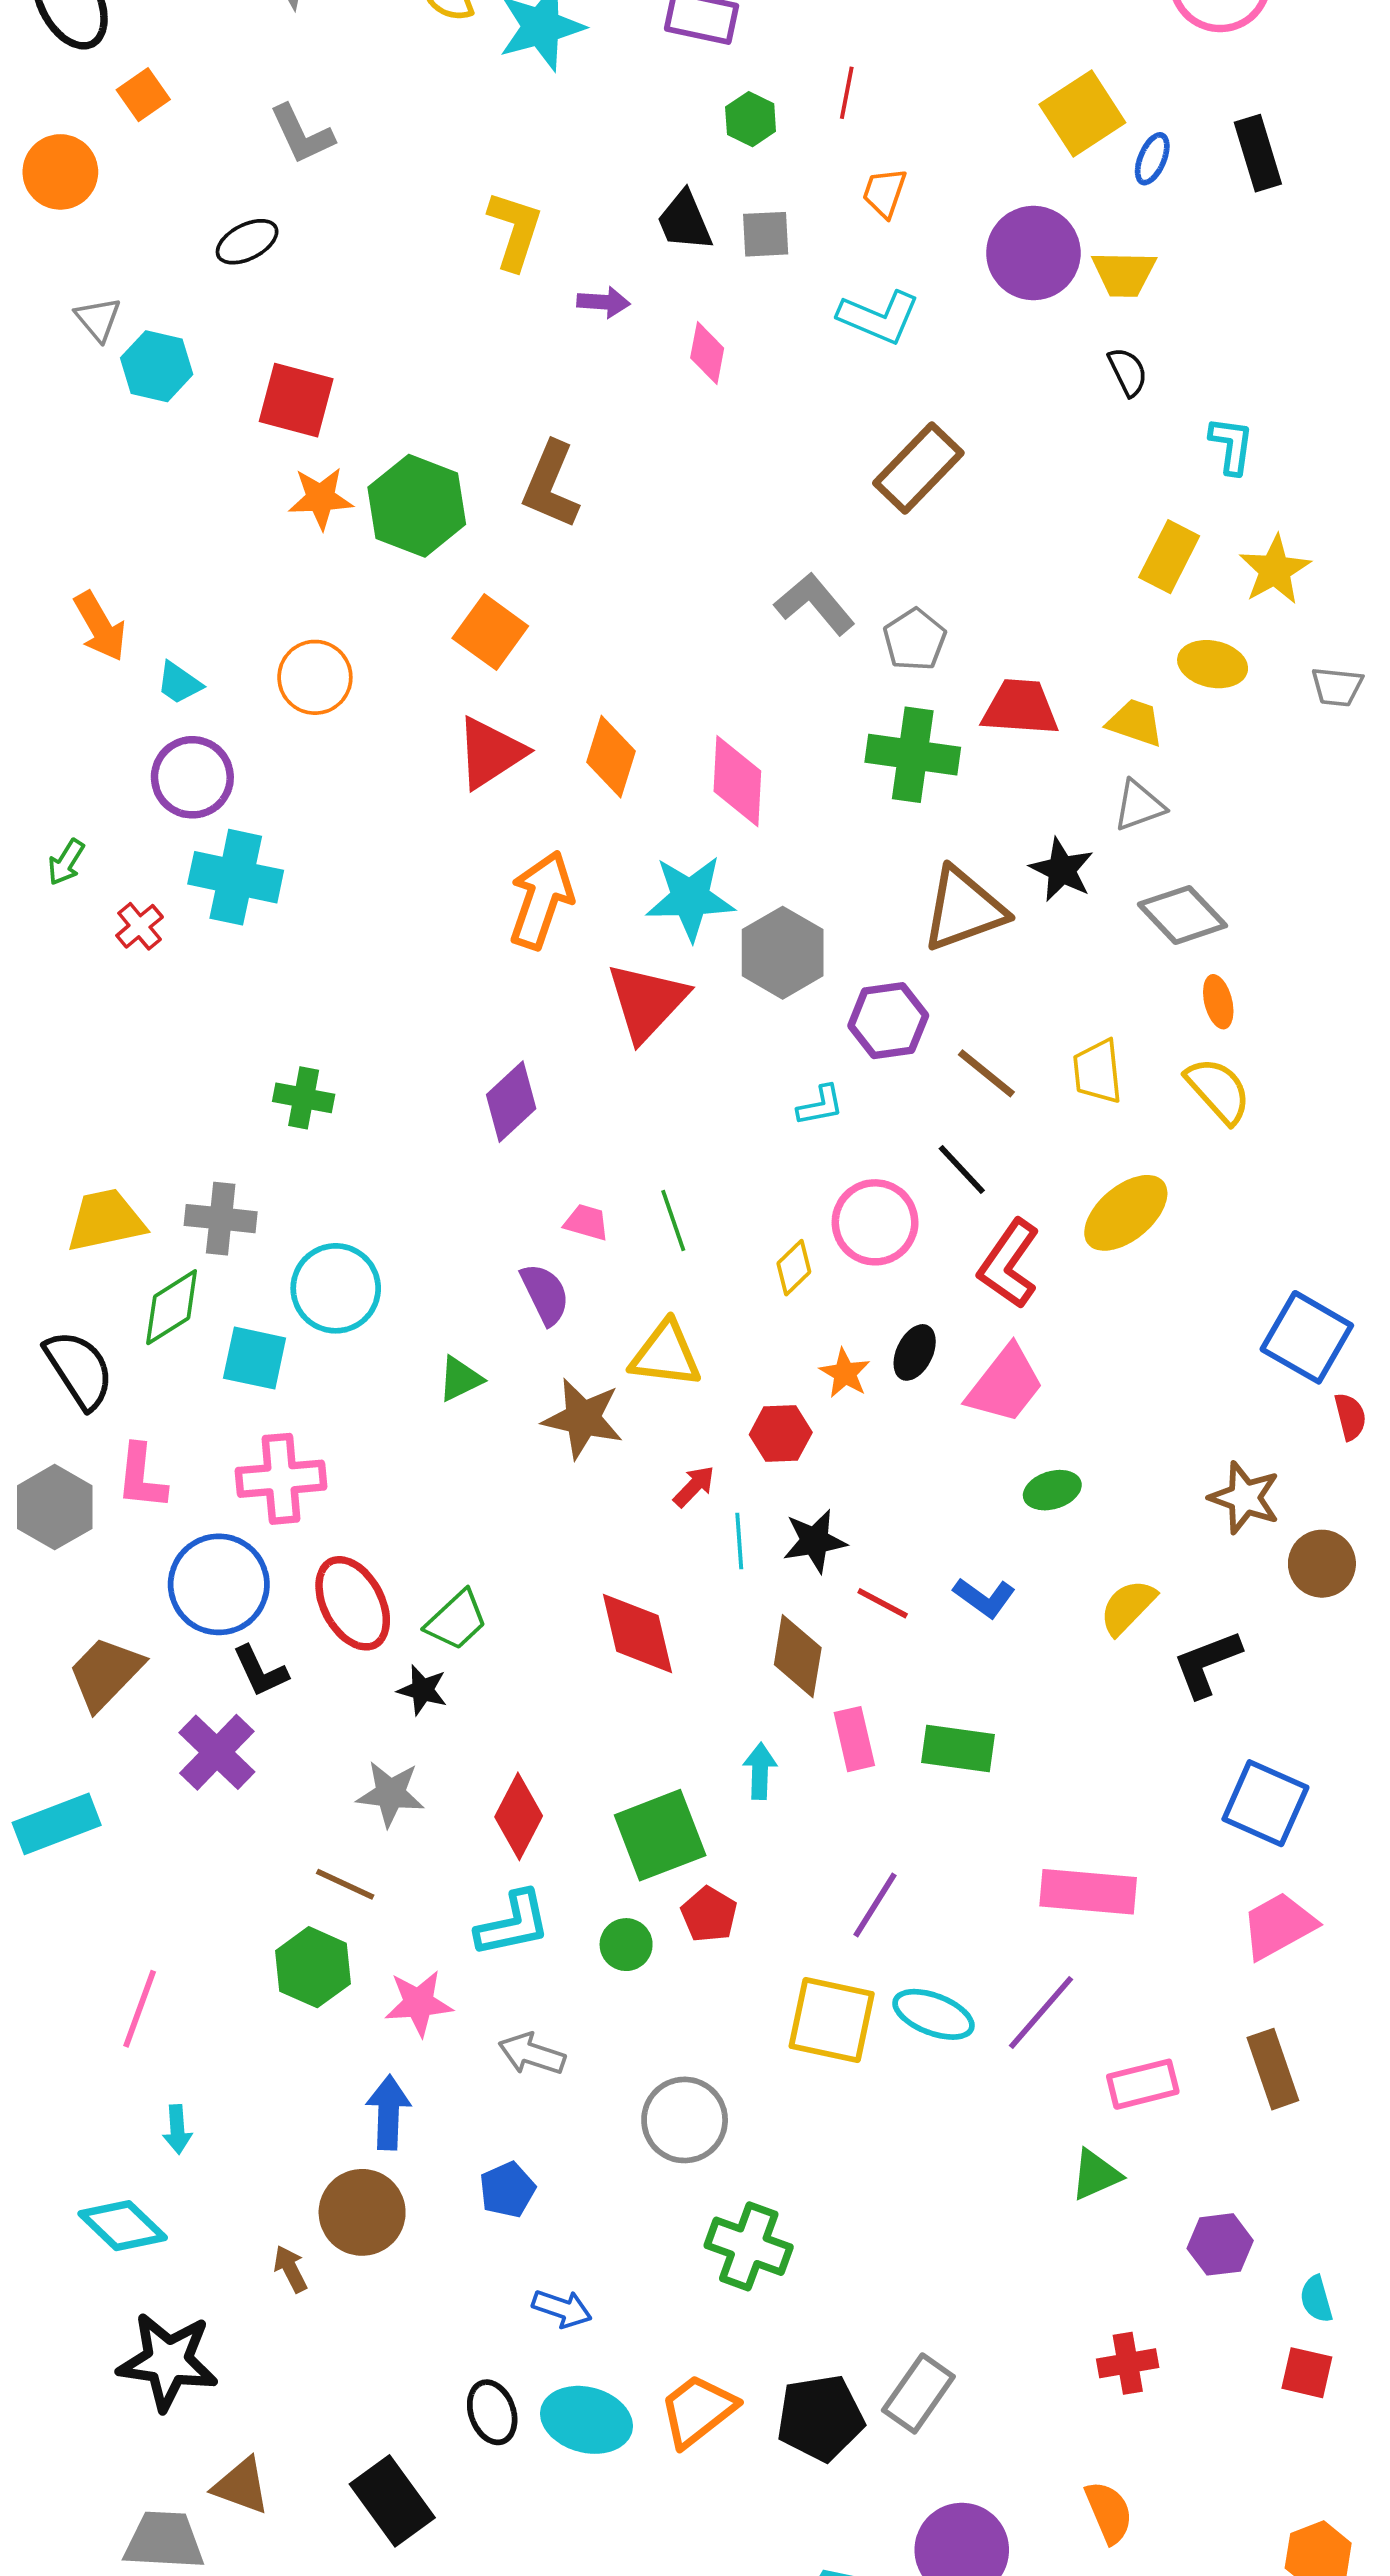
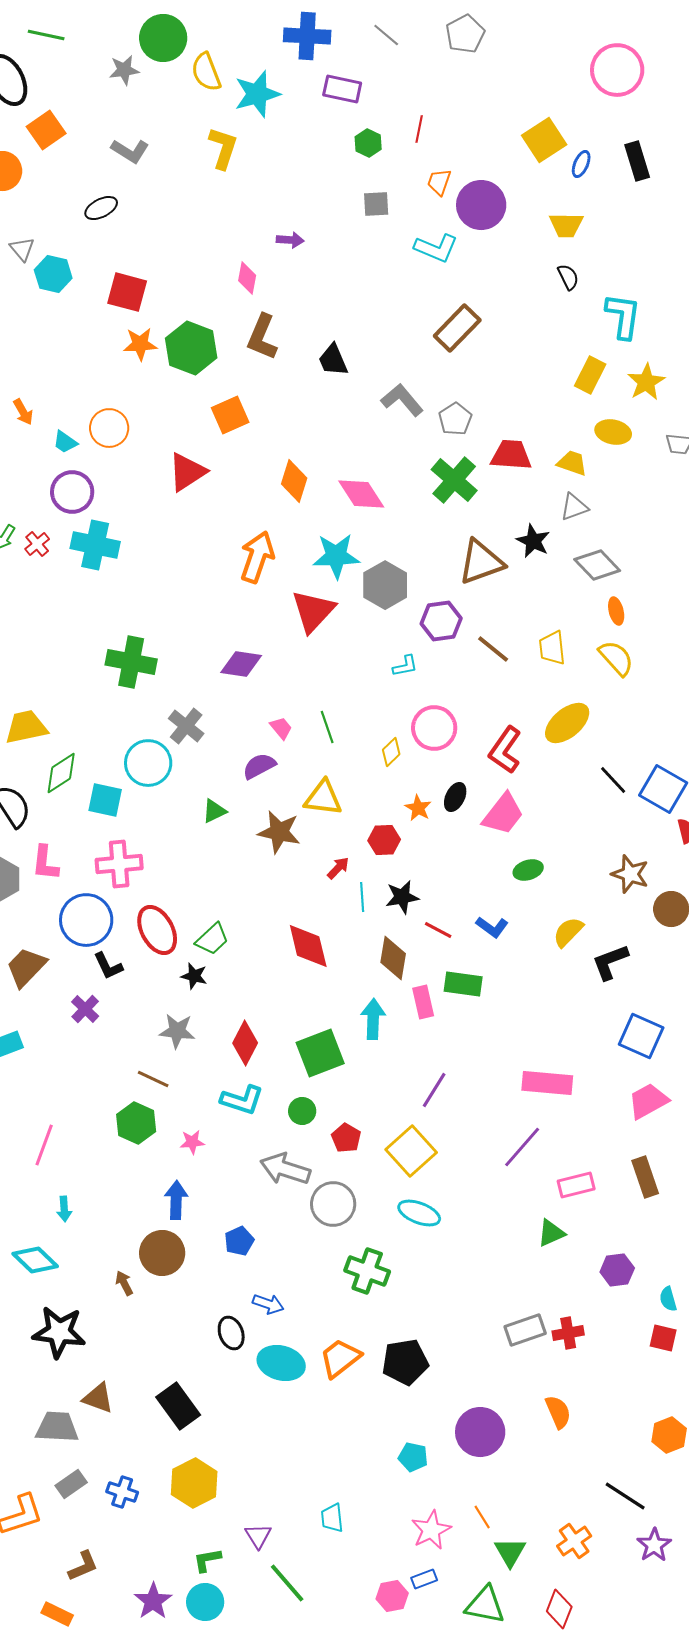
orange square: (143, 95) -> (46, 130), size x1.4
gray L-shape: (302, 134) -> (130, 151), turned -33
black trapezoid: (685, 221) -> (333, 360), moved
yellow L-shape: (515, 230) -> (223, 148), moved
purple circle: (1033, 253) -> (481, 205), moved
pink diamond: (707, 353) -> (247, 278), moved
cyan L-shape: (1231, 445) -> (623, 316), size x1.5
orange arrow: (100, 626) -> (23, 412), size x0.7
orange square: (490, 632) -> (230, 415), turned 30
orange circle: (315, 677) -> (109, 428), moved
red triangle: (490, 753) -> (187, 472), moved
green cross: (913, 755) -> (454, 480), turned 33
pink diamond: (737, 781) -> (361, 494), turned -36
red cross: (140, 926) -> (37, 544), moved
green cross: (304, 1098) -> (131, 662), size x1.6
purple diamond: (511, 1102) -> (241, 664), turned 51
black line: (962, 1170) -> (613, 780), moved
gray cross: (221, 1219) -> (186, 726), moved, turned 33
pink trapezoid: (586, 1222) -> (281, 728), turned 35
purple semicircle: (545, 1294) -> (259, 766), turned -92
green rectangle: (958, 1748) -> (463, 984), moved
purple cross: (217, 1752) -> (85, 1009), size x0.7
cyan arrow: (760, 1771) -> (373, 1019), size x1.4
red pentagon: (709, 1914) -> (346, 1138), moved
cyan L-shape: (513, 1924) -> (242, 1100), turned 30
pink star: (419, 2003) -> (192, 1142), size x0.7
cyan ellipse: (933, 2014) -> (419, 1213), moved
yellow square: (832, 2020) -> (411, 1151), turned 36
gray arrow: (532, 2054) -> (285, 1169), moved, size x1.4
gray rectangle: (918, 2393) -> (525, 1330), moved, turned 36
black ellipse: (492, 2412) -> (231, 1333), moved

